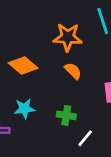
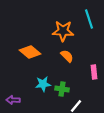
cyan star: (24, 109) -> (43, 84), moved

